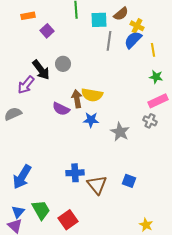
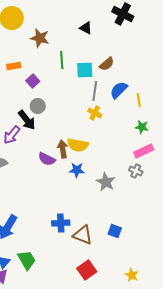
yellow cross: (137, 26) -> (95, 113), moved
gray circle: (63, 64) -> (38, 106), moved
brown triangle: (97, 185) -> (83, 235), turned -30
red square: (68, 220) -> (87, 270), moved

